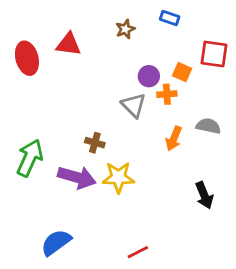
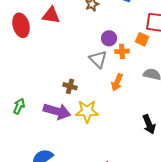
orange square: (182, 72) -> (142, 39), moved
orange arrow: (174, 139) -> (117, 82), moved
green arrow: (30, 158) -> (19, 106), moved, size x0.6

